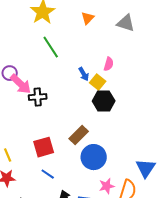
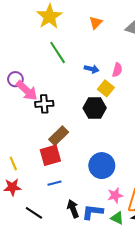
blue arrow: (84, 74) -> (92, 69), moved, turned -48
black hexagon: (104, 101) -> (95, 108), moved
brown rectangle: (79, 135) -> (59, 136), moved
blue line: (48, 174) -> (55, 183), turned -48

